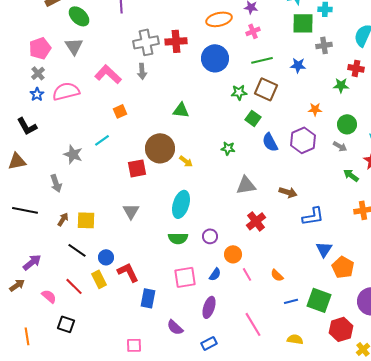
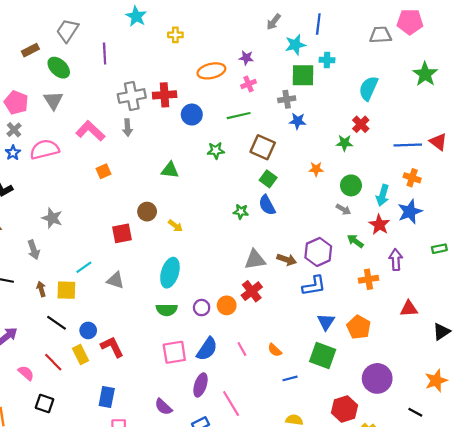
gray cross: (324, 45) -> (287, 99), moved
pink pentagon: (40, 48) -> (16, 103), turned -30
blue circle: (215, 58) -> (192, 115), moved, size x0.7
green line: (262, 60) -> (239, 116), moved
red cross: (356, 68) -> (361, 124), turned 35
green star: (239, 92) -> (216, 151), moved
green square: (253, 118) -> (268, 179), moved
cyan line: (102, 140) -> (84, 267), moved
purple hexagon: (303, 140) -> (318, 252), moved
brown circle: (160, 148) -> (147, 212), size x0.6
green star: (228, 148) -> (241, 212), moved
gray triangle: (246, 185) -> (255, 260), moved
gray triangle: (131, 211) -> (115, 280), turned -42
brown arrow: (63, 219) -> (41, 289), turned -48
orange circle: (233, 254) -> (227, 305), moved
orange pentagon: (343, 267) -> (359, 327), moved
blue semicircle: (215, 274) -> (207, 349), size x1.6
blue rectangle: (148, 298) -> (107, 397), moved
green square: (319, 300) -> (323, 356), moved
pink line: (253, 324) -> (231, 404), moved

